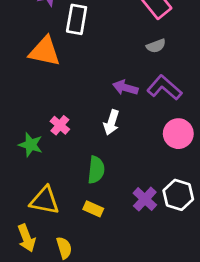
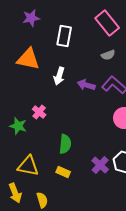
white rectangle: (77, 19) -> (64, 36), moved
white arrow: (111, 122) -> (59, 76), moved

